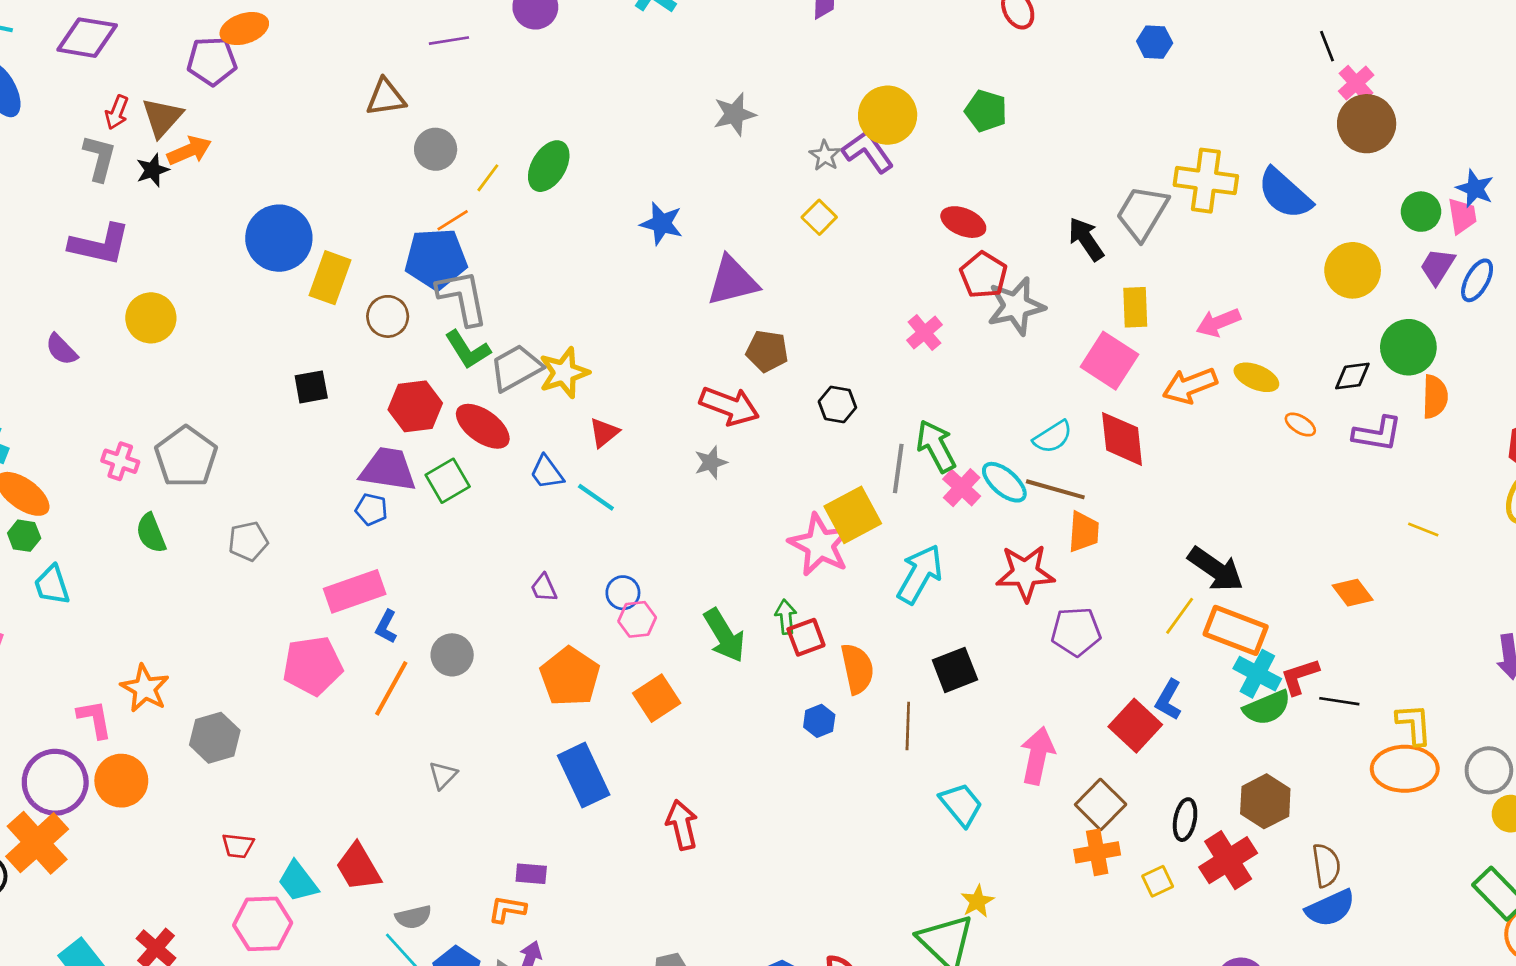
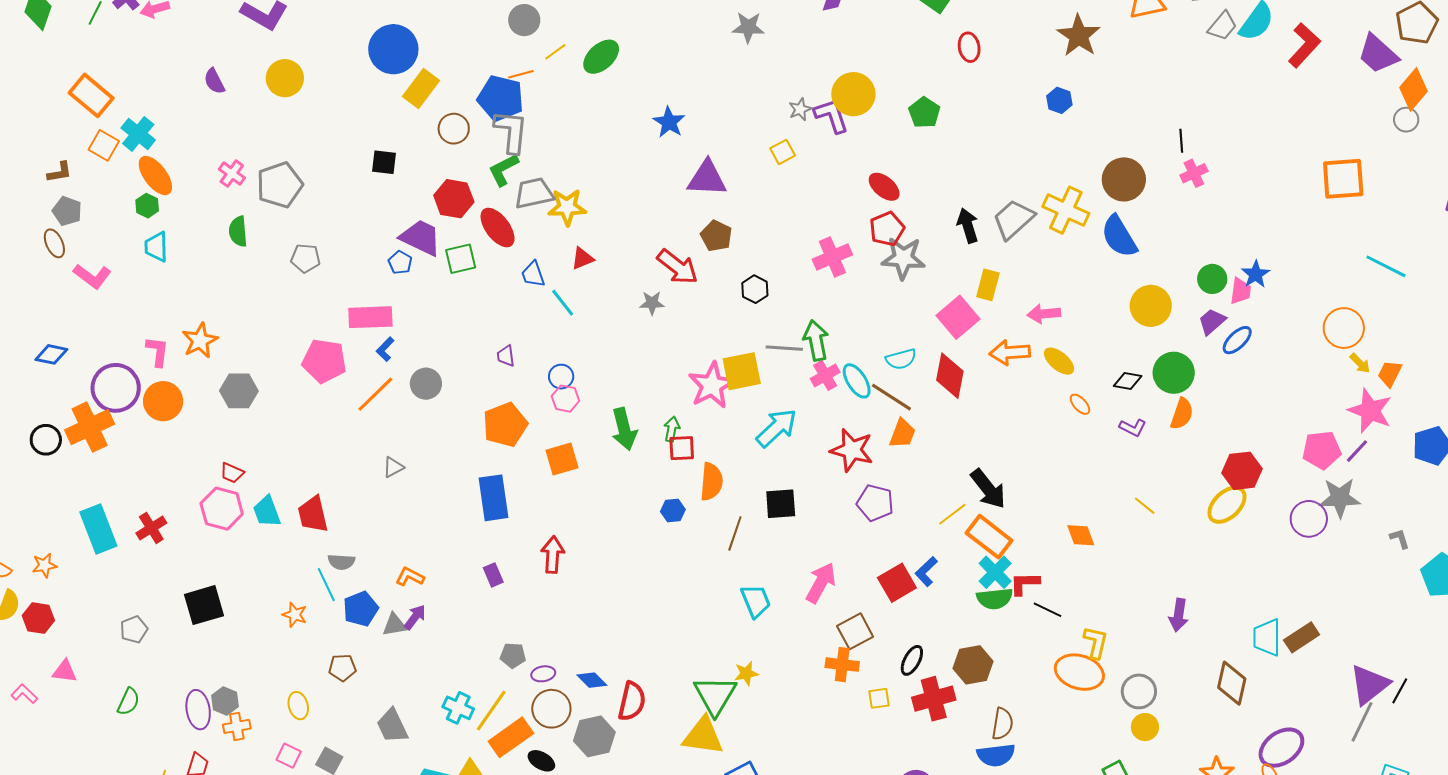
gray star: (734, 114) -> (748, 27), moved
brown circle: (1367, 124) -> (1124, 179), moved
pink cross: (924, 333) -> (832, 257), size x1.4
green L-shape: (468, 350) -> (503, 170), turned 78
purple L-shape: (1377, 434) -> (1133, 428), size x0.7
gray line: (898, 469) -> (784, 348), turned 69
purple rectangle: (531, 874) -> (493, 575), moved, turned 45
pink hexagon: (263, 924) -> (222, 509), moved

